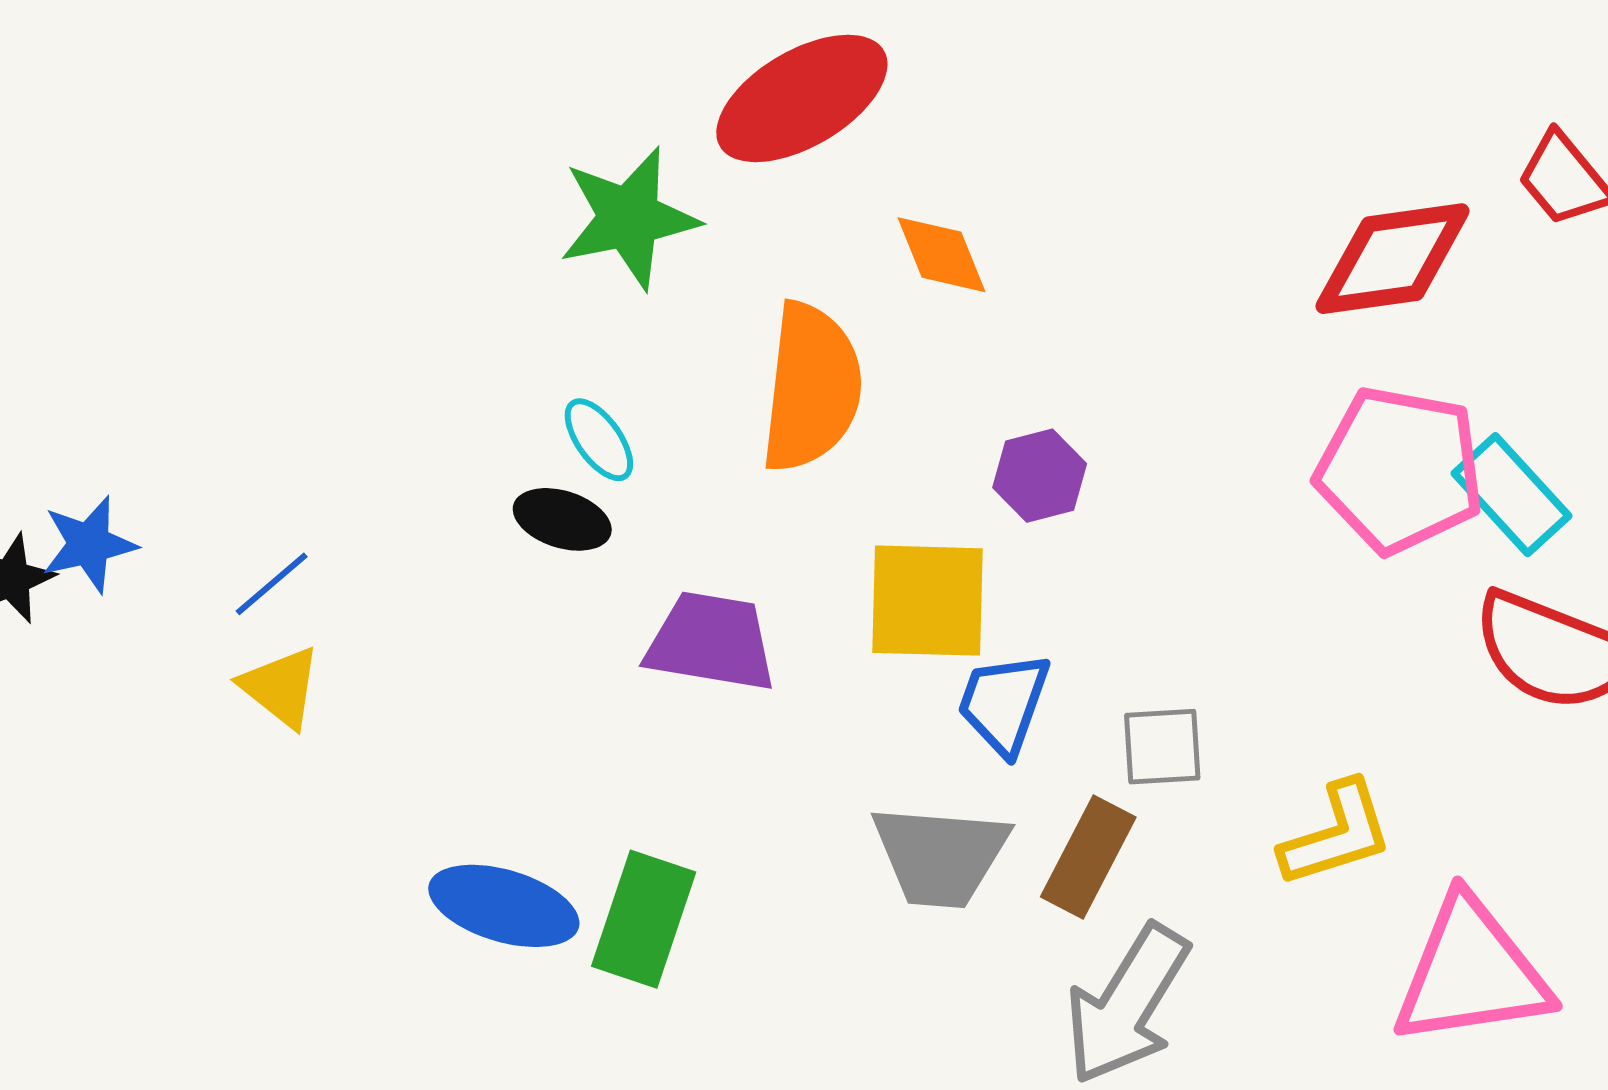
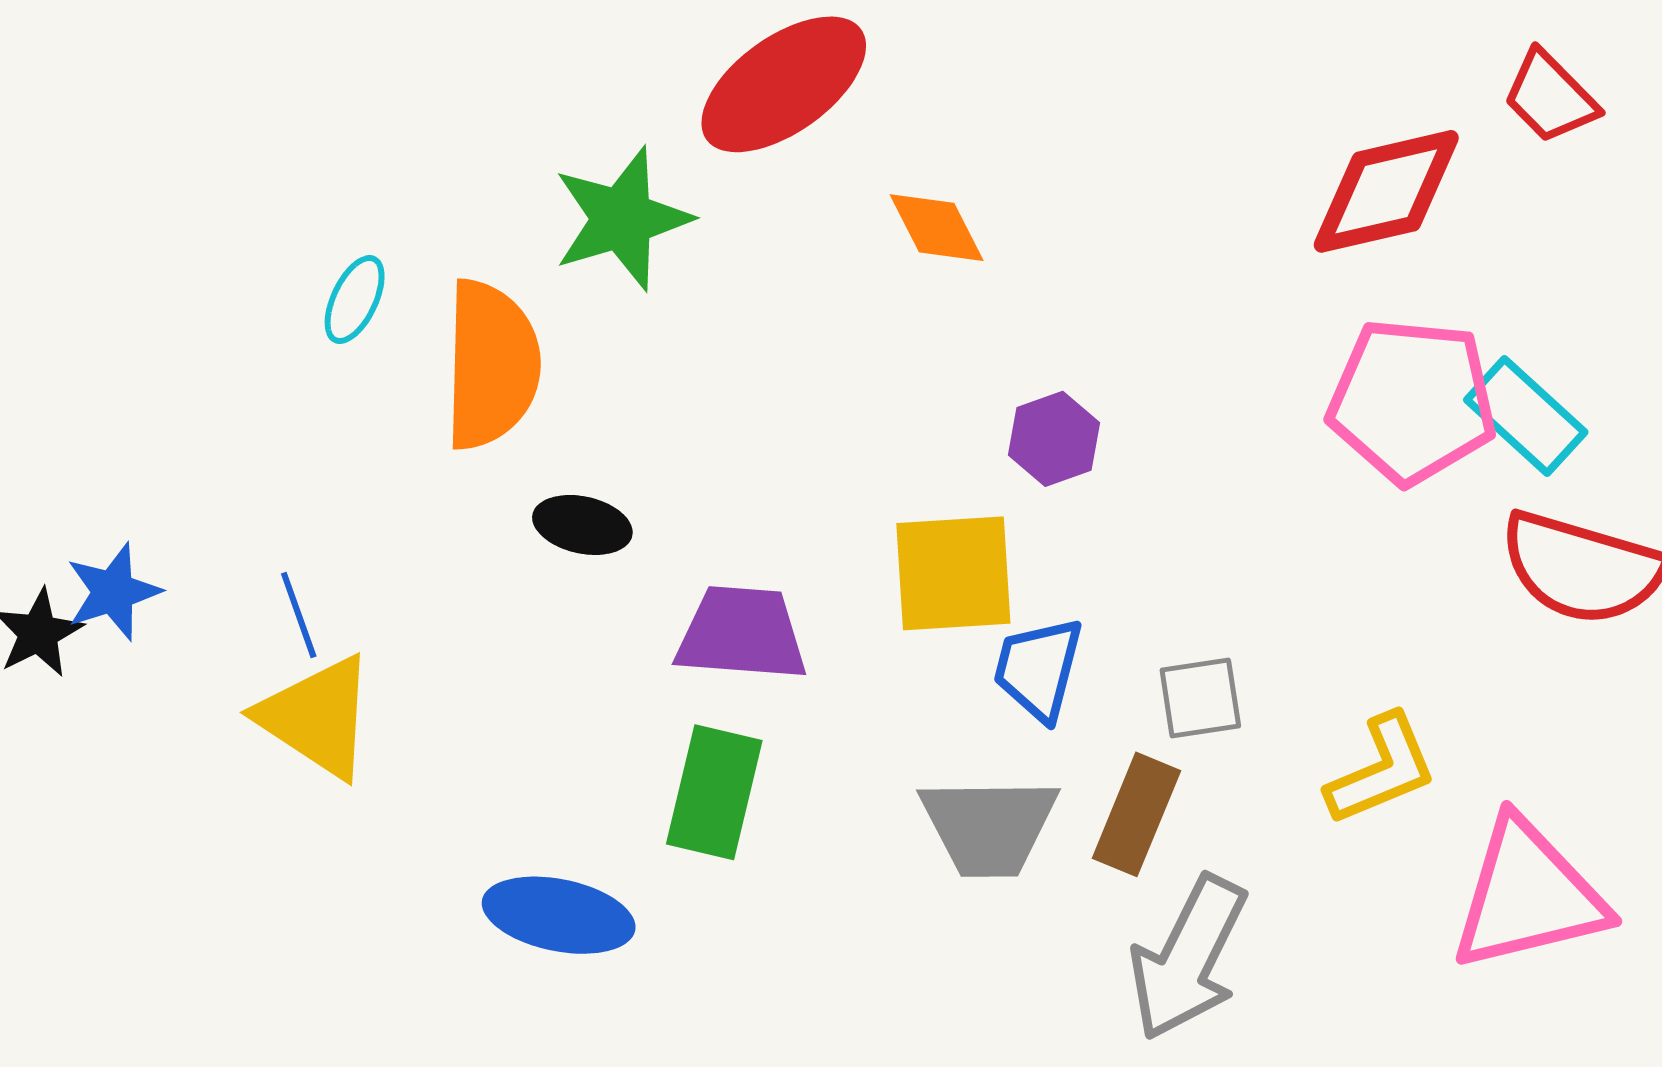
orange semicircle: (811, 388) -> (491, 365), moved
cyan ellipse: (599, 440) -> (355, 300), moved, turned 66
blue line: (272, 584) -> (299, 615), turned -64
yellow triangle: (281, 687) -> (317, 717), size x1.5
green rectangle: (644, 919) -> (714, 792), moved

